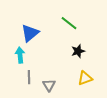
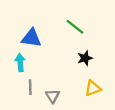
blue triangle: (30, 33) -> (31, 38), turned 48

